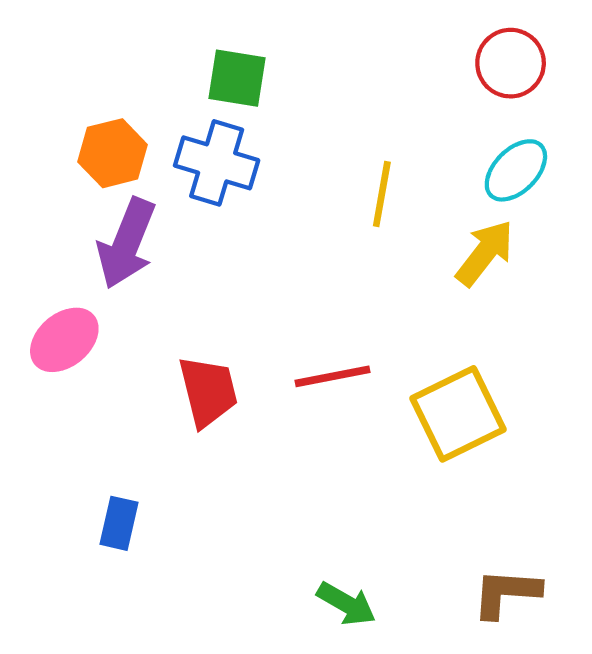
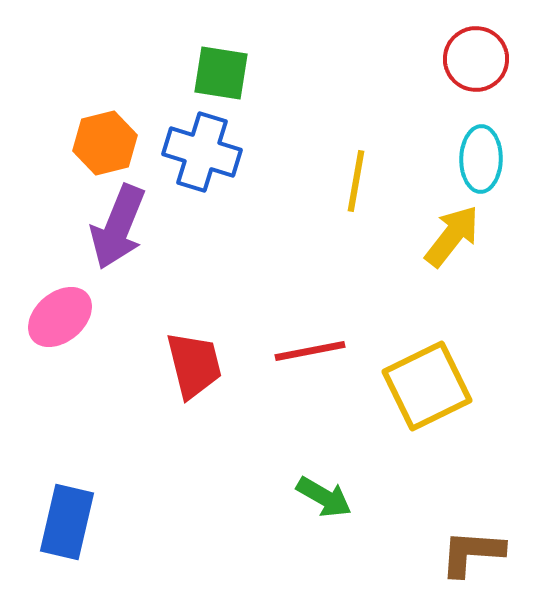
cyan ellipse: (516, 170) -> (481, 159), turned -44
blue rectangle: (119, 523) -> (67, 522), moved, size x1.5
green arrow: (346, 604) -> (324, 497), moved

